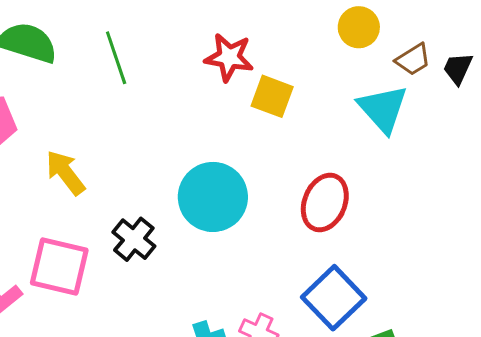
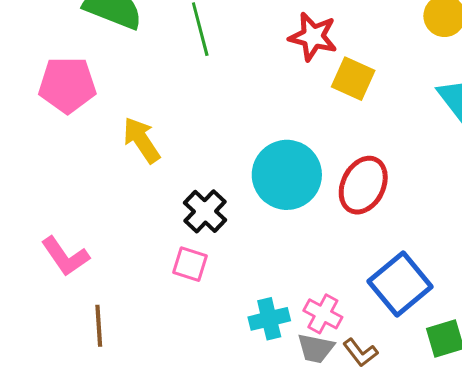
red ellipse: (325, 203) -> (363, 185), moved
pink square: (59, 267) -> (190, 264), moved, size x0.6

